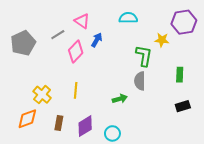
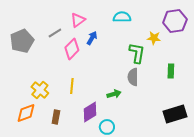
pink triangle: (82, 21) -> (78, 20), turned 49
black rectangle: (183, 106) -> (175, 114), moved, size x1.6
purple diamond: (85, 126) -> (90, 112), moved

